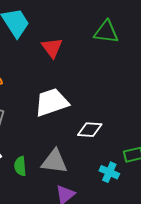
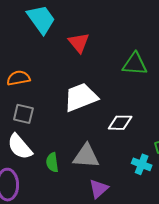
green triangle: (106, 32) -> (135, 64), moved

